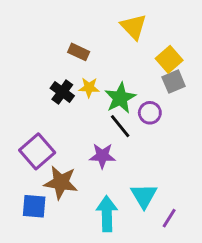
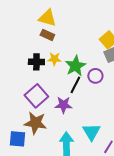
yellow triangle: (134, 27) -> (47, 18), moved, turned -30
black cross: (62, 92) -> (36, 62), turned -35
black line: (120, 126) -> (75, 85), turned 66
purple square: (37, 151) -> (36, 96), moved

